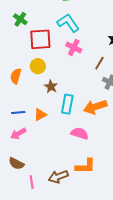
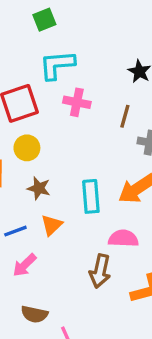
cyan L-shape: (68, 23) -> (57, 65), turned -45
brown star: (51, 87) -> (39, 188), moved
brown arrow: (58, 177) -> (100, 271), moved, turned -42

